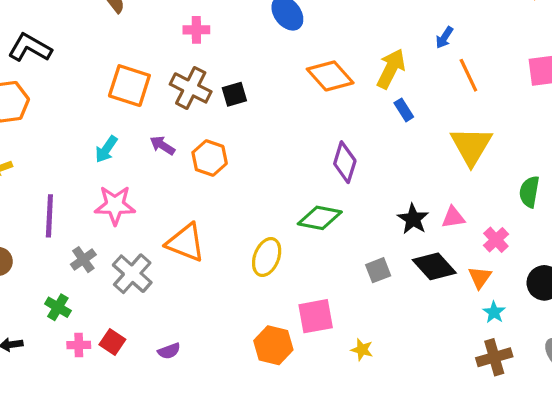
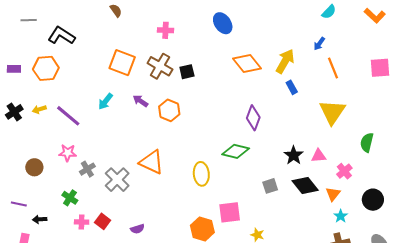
pink star: (115, 205) -> (68, 153), moved, size x0.7
purple line: (49, 216) -> (68, 116), moved, turned -56
yellow ellipse: (267, 257) -> (201, 174), turned -30

